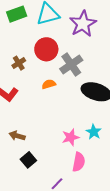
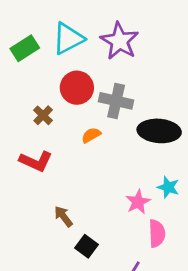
gray cross: (71, 64) -> (116, 101), turned -30
brown arrow: (17, 136) -> (63, 216), turned 49

